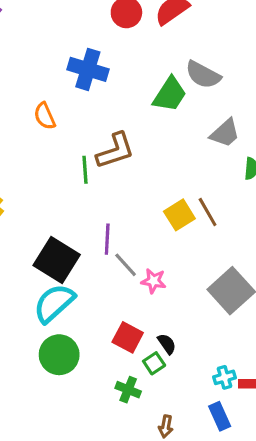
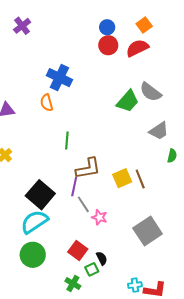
blue cross: (88, 69) -> (59, 78), moved
brown L-shape: (115, 151) -> (88, 168), moved

